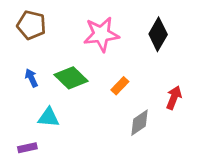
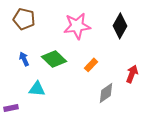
purple rectangle: (27, 148) -> (11, 108), moved

